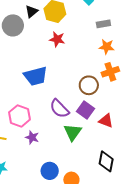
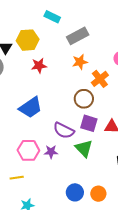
gray rectangle: (103, 24) -> (78, 36), size x1.5
orange star: (107, 47) -> (80, 62), moved
purple star: (32, 137) -> (51, 152), moved

